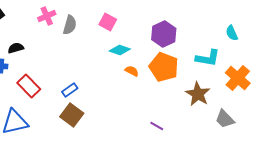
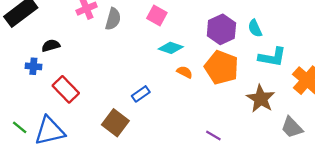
cyan semicircle: (232, 33) -> (255, 28), moved
blue rectangle: (70, 90) -> (141, 94), moved

